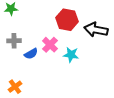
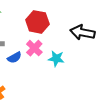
red hexagon: (67, 20) -> (37, 22), moved

